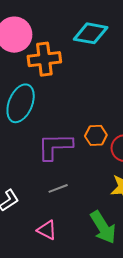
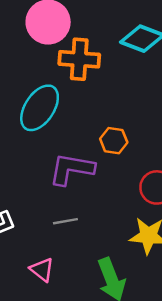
orange hexagon: (96, 135) -> (114, 141), moved

